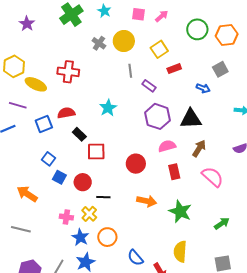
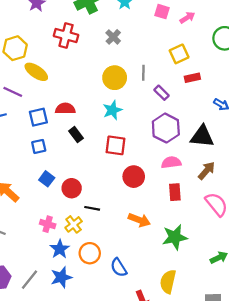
yellow circle: (124, 41) -> (115, 78), moved
red cross: (68, 72) -> (66, 35), moved
red square: (96, 151) -> (116, 145), moved
blue square: (48, 159) -> (39, 146), moved, turned 32
green star: (180, 211) -> (175, 237), turned 30
blue semicircle: (135, 258) -> (119, 267), moved

